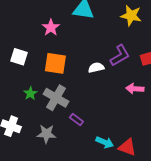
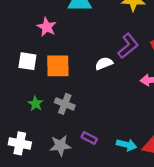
white square: (19, 57) -> (27, 61), moved
gray cross: (56, 98) -> (65, 104), size x0.7
purple rectangle: (76, 119) -> (89, 138), moved

